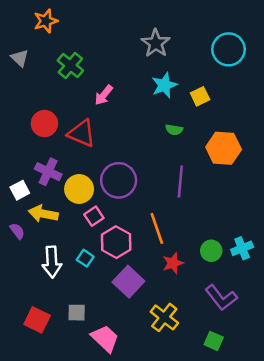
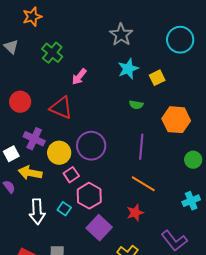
red circle: (44, 124) -> (20, 102), moved
orange line: (157, 229) -> (143, 184), moved, turned -40
green circle: (211, 251) -> (193, 160), moved

